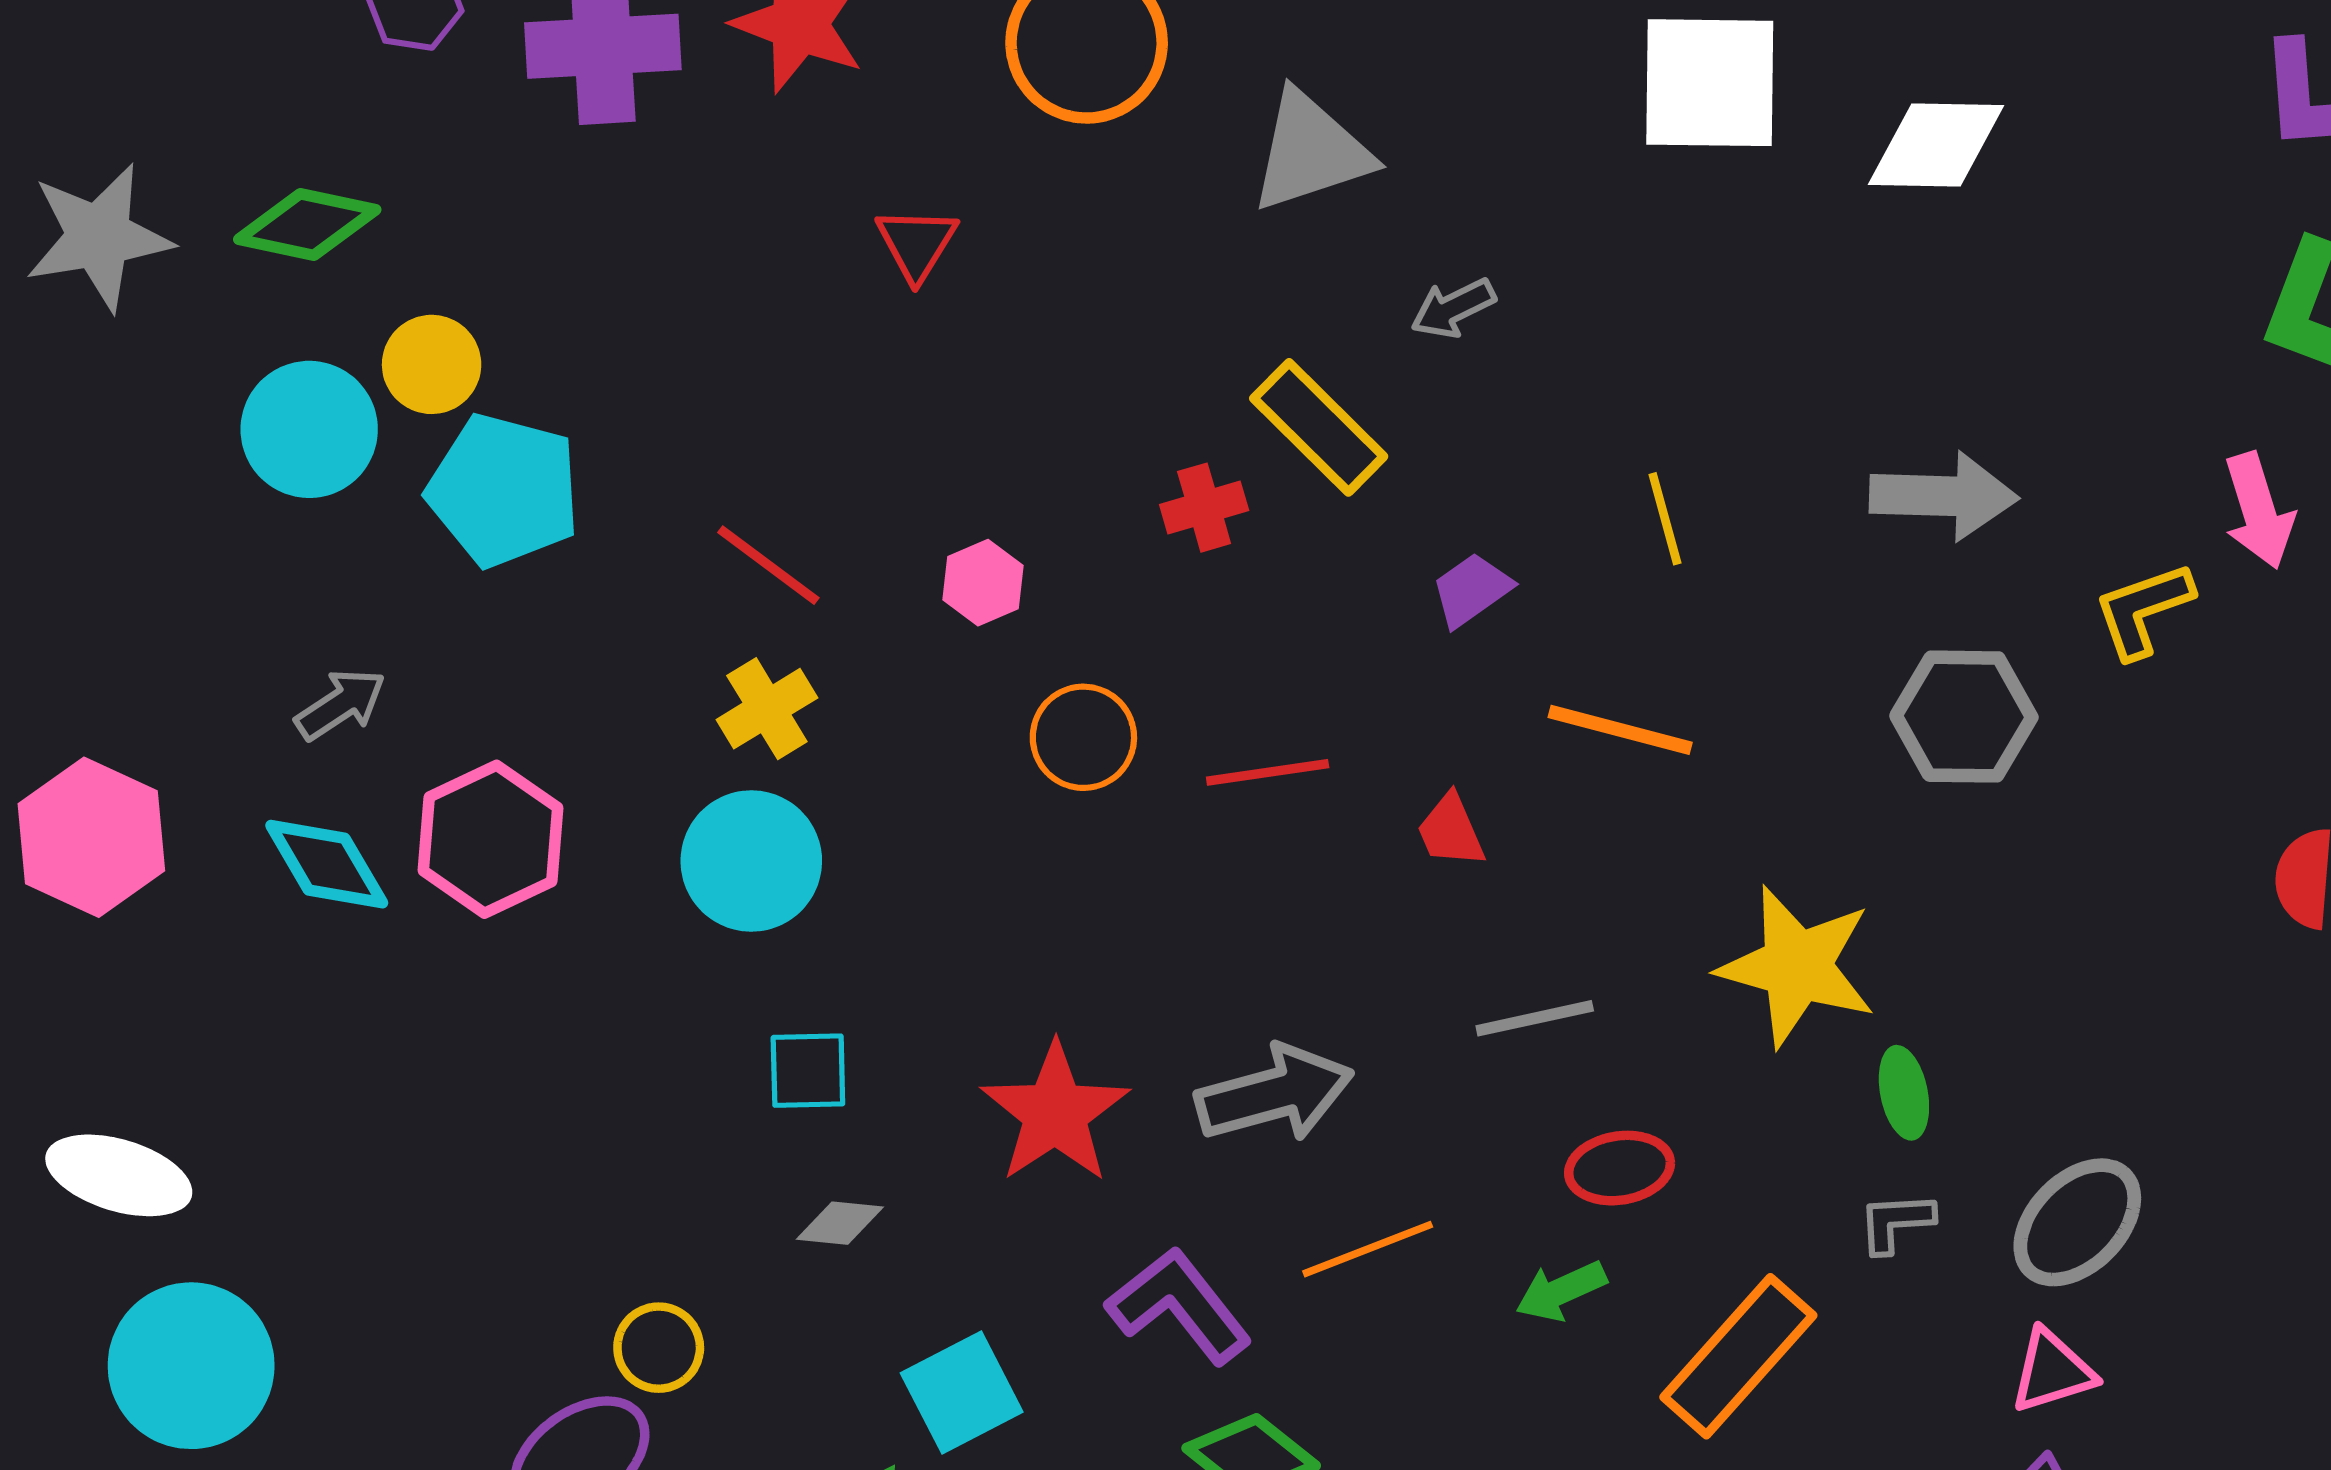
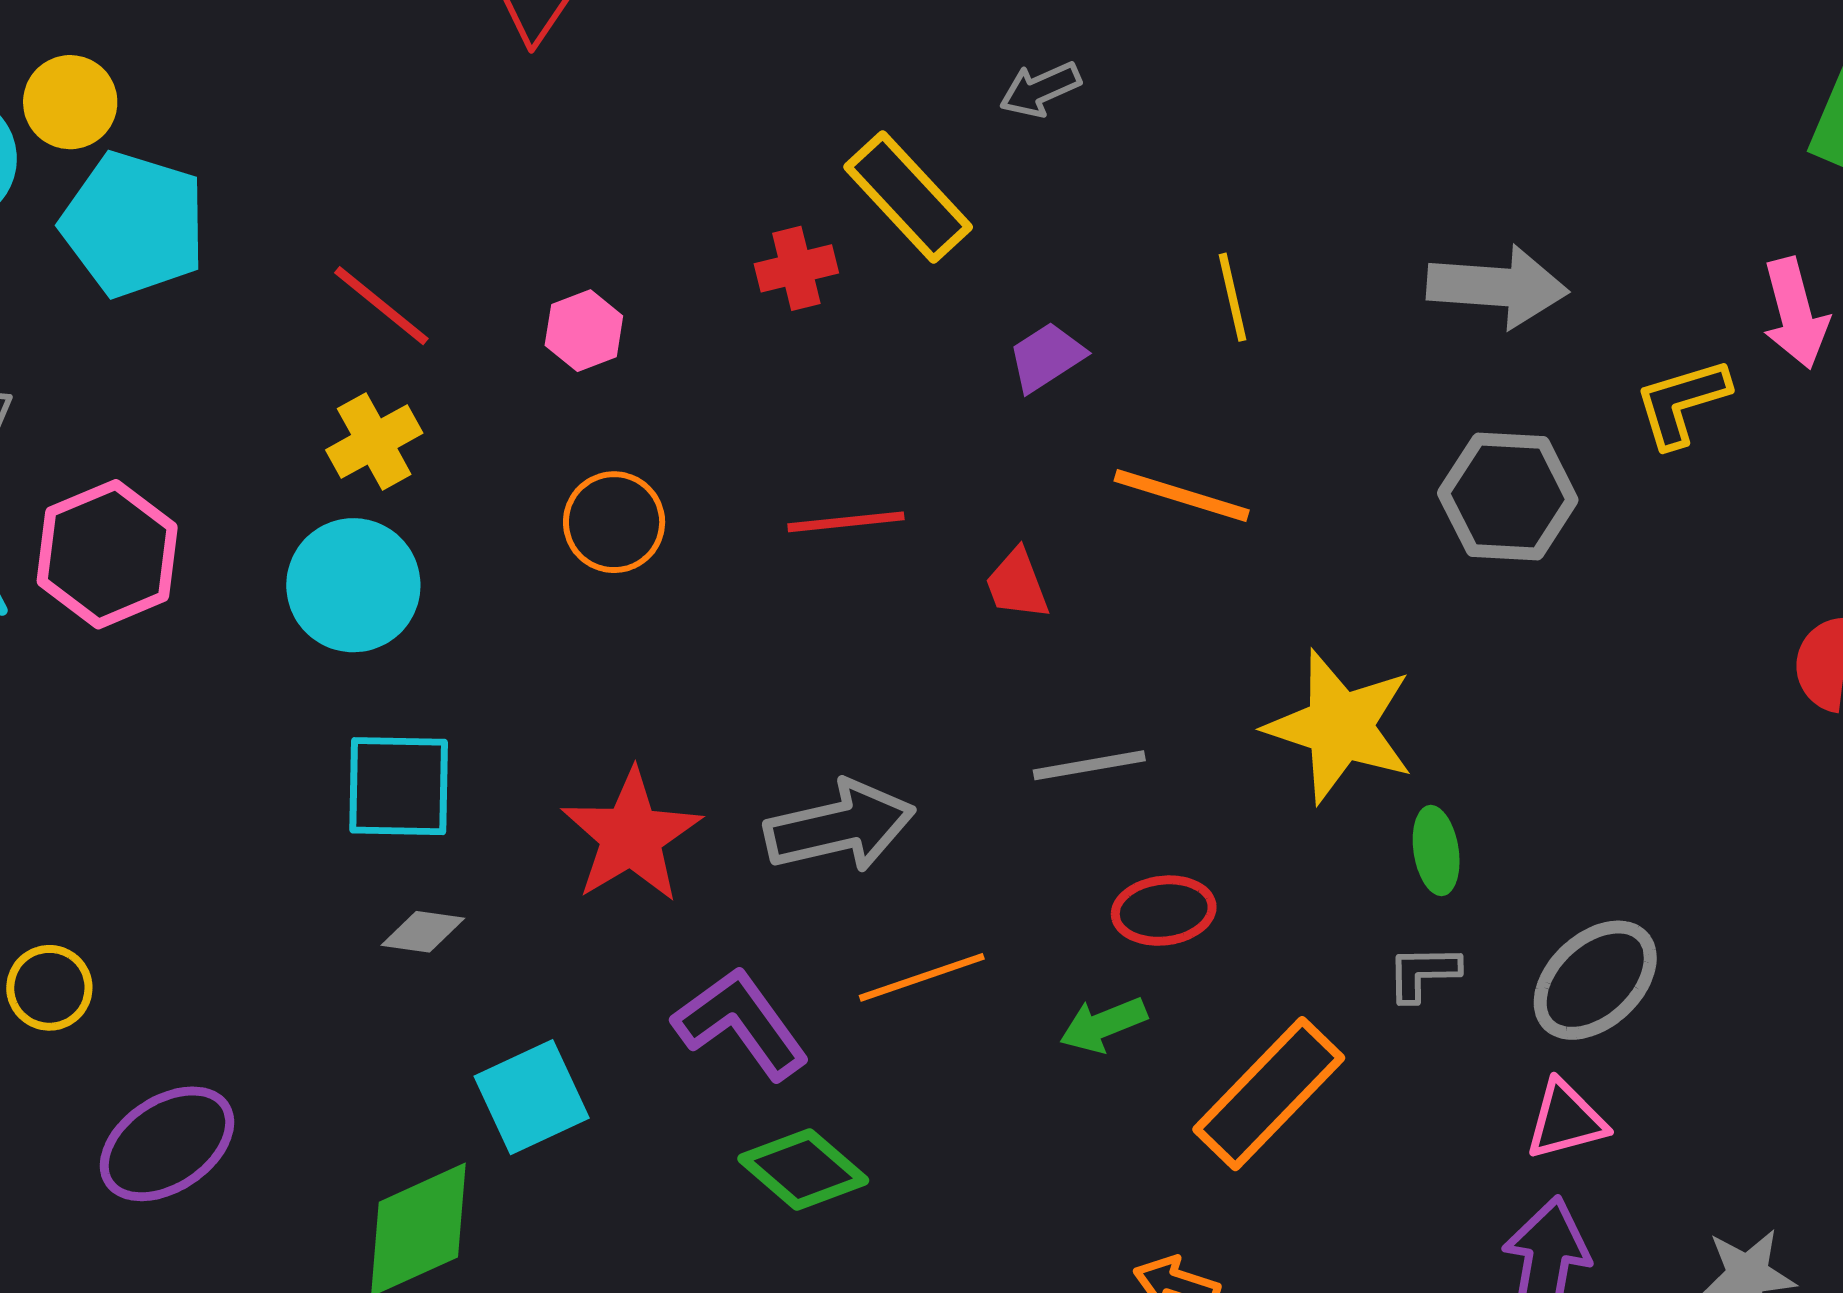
orange circle: (1083, 737) -> (614, 522), moved
cyan square: (808, 1071) -> (399, 786), size x1.4
yellow circle: (659, 1348) -> (49, 988), moved

